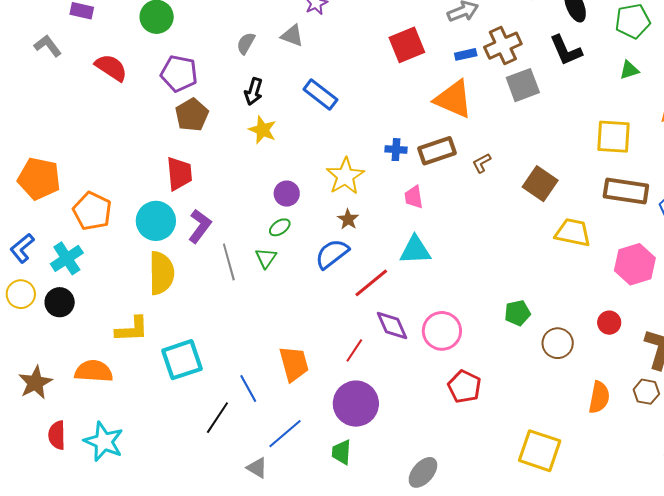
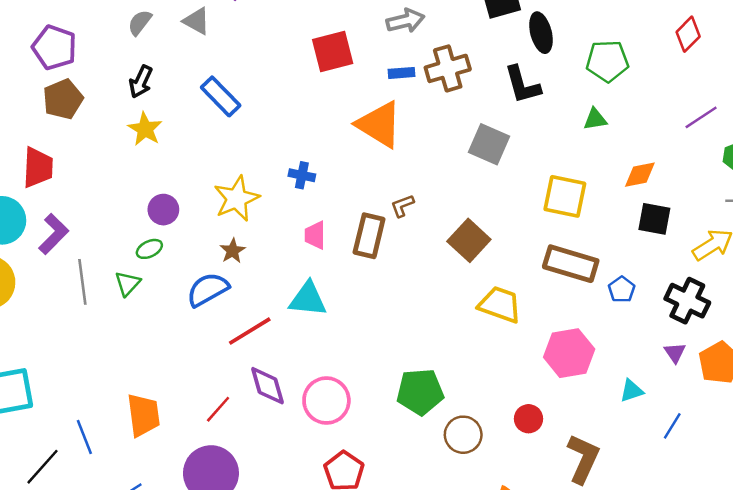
gray square: (523, 85) -> (489, 144), moved, turned 36
brown rectangle: (437, 151) -> (369, 236), moved, turned -66
green pentagon: (517, 313) -> (420, 392), size x1.5

